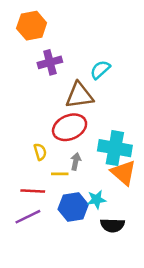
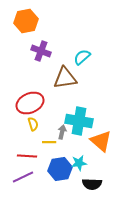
purple cross: (50, 62) -> (41, 51), turned 36
red ellipse: (70, 127) -> (30, 103), moved
cyan cross: (115, 148) -> (79, 121), moved

